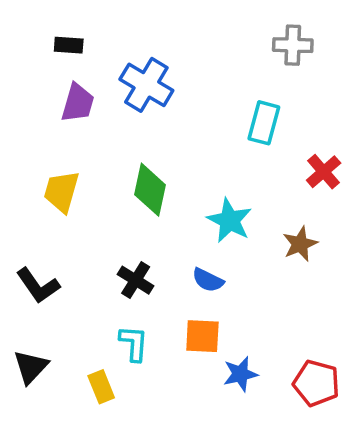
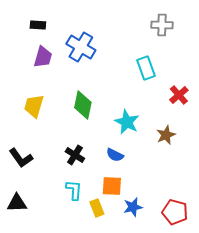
cyan rectangle: (264, 123) -> (146, 68), turned -35
black triangle: (31, 367) -> (17, 203), turned 45
yellow rectangle: (101, 387) -> (97, 208), moved

